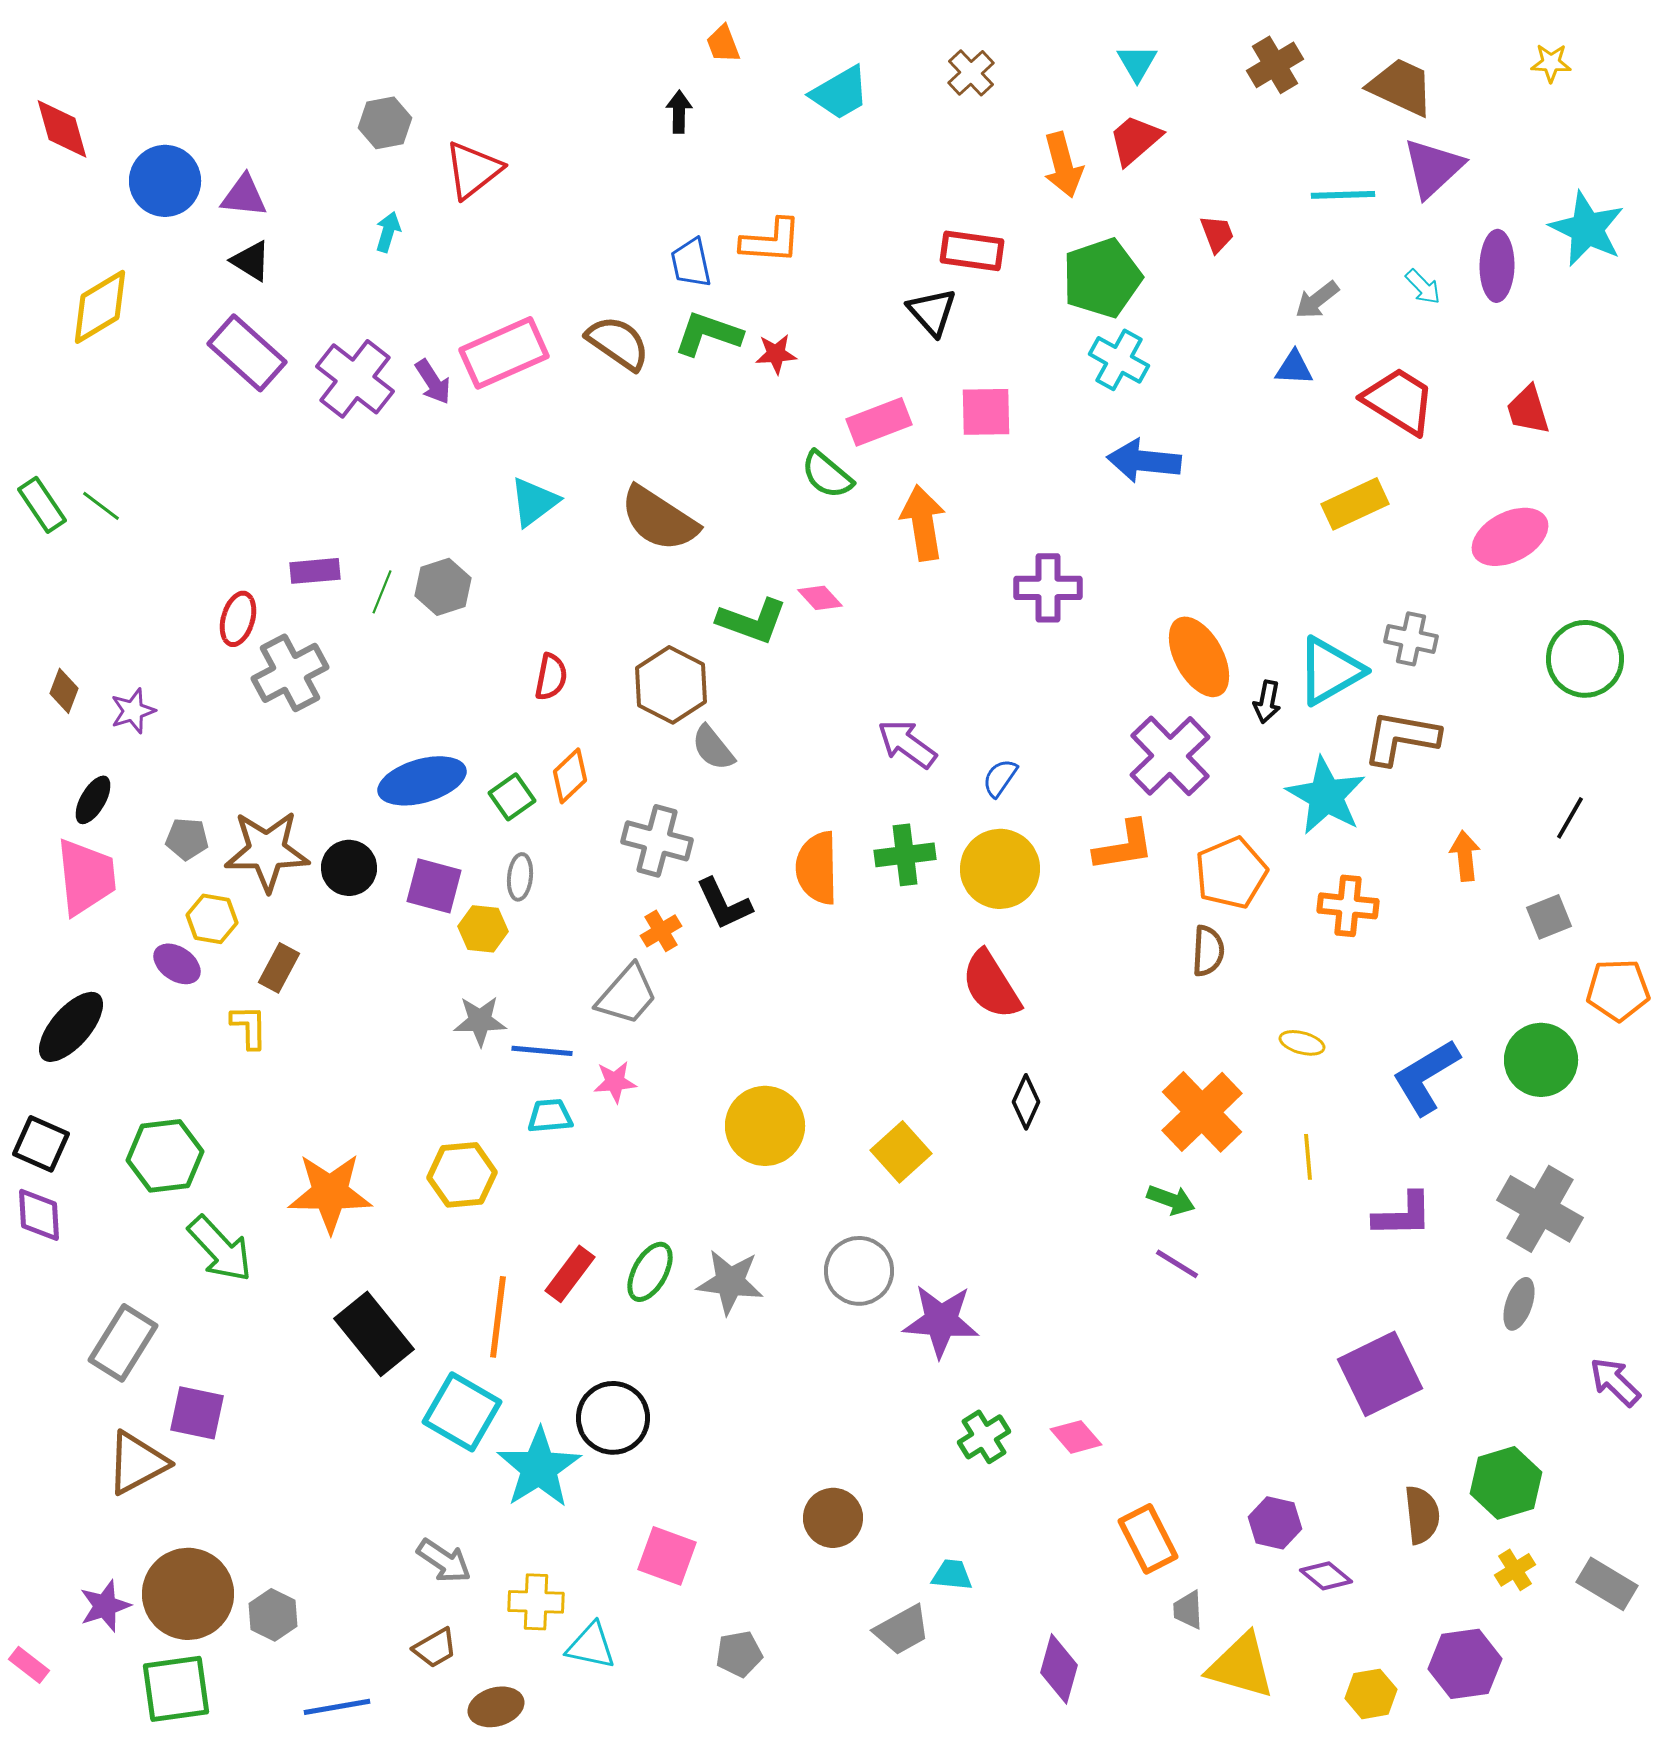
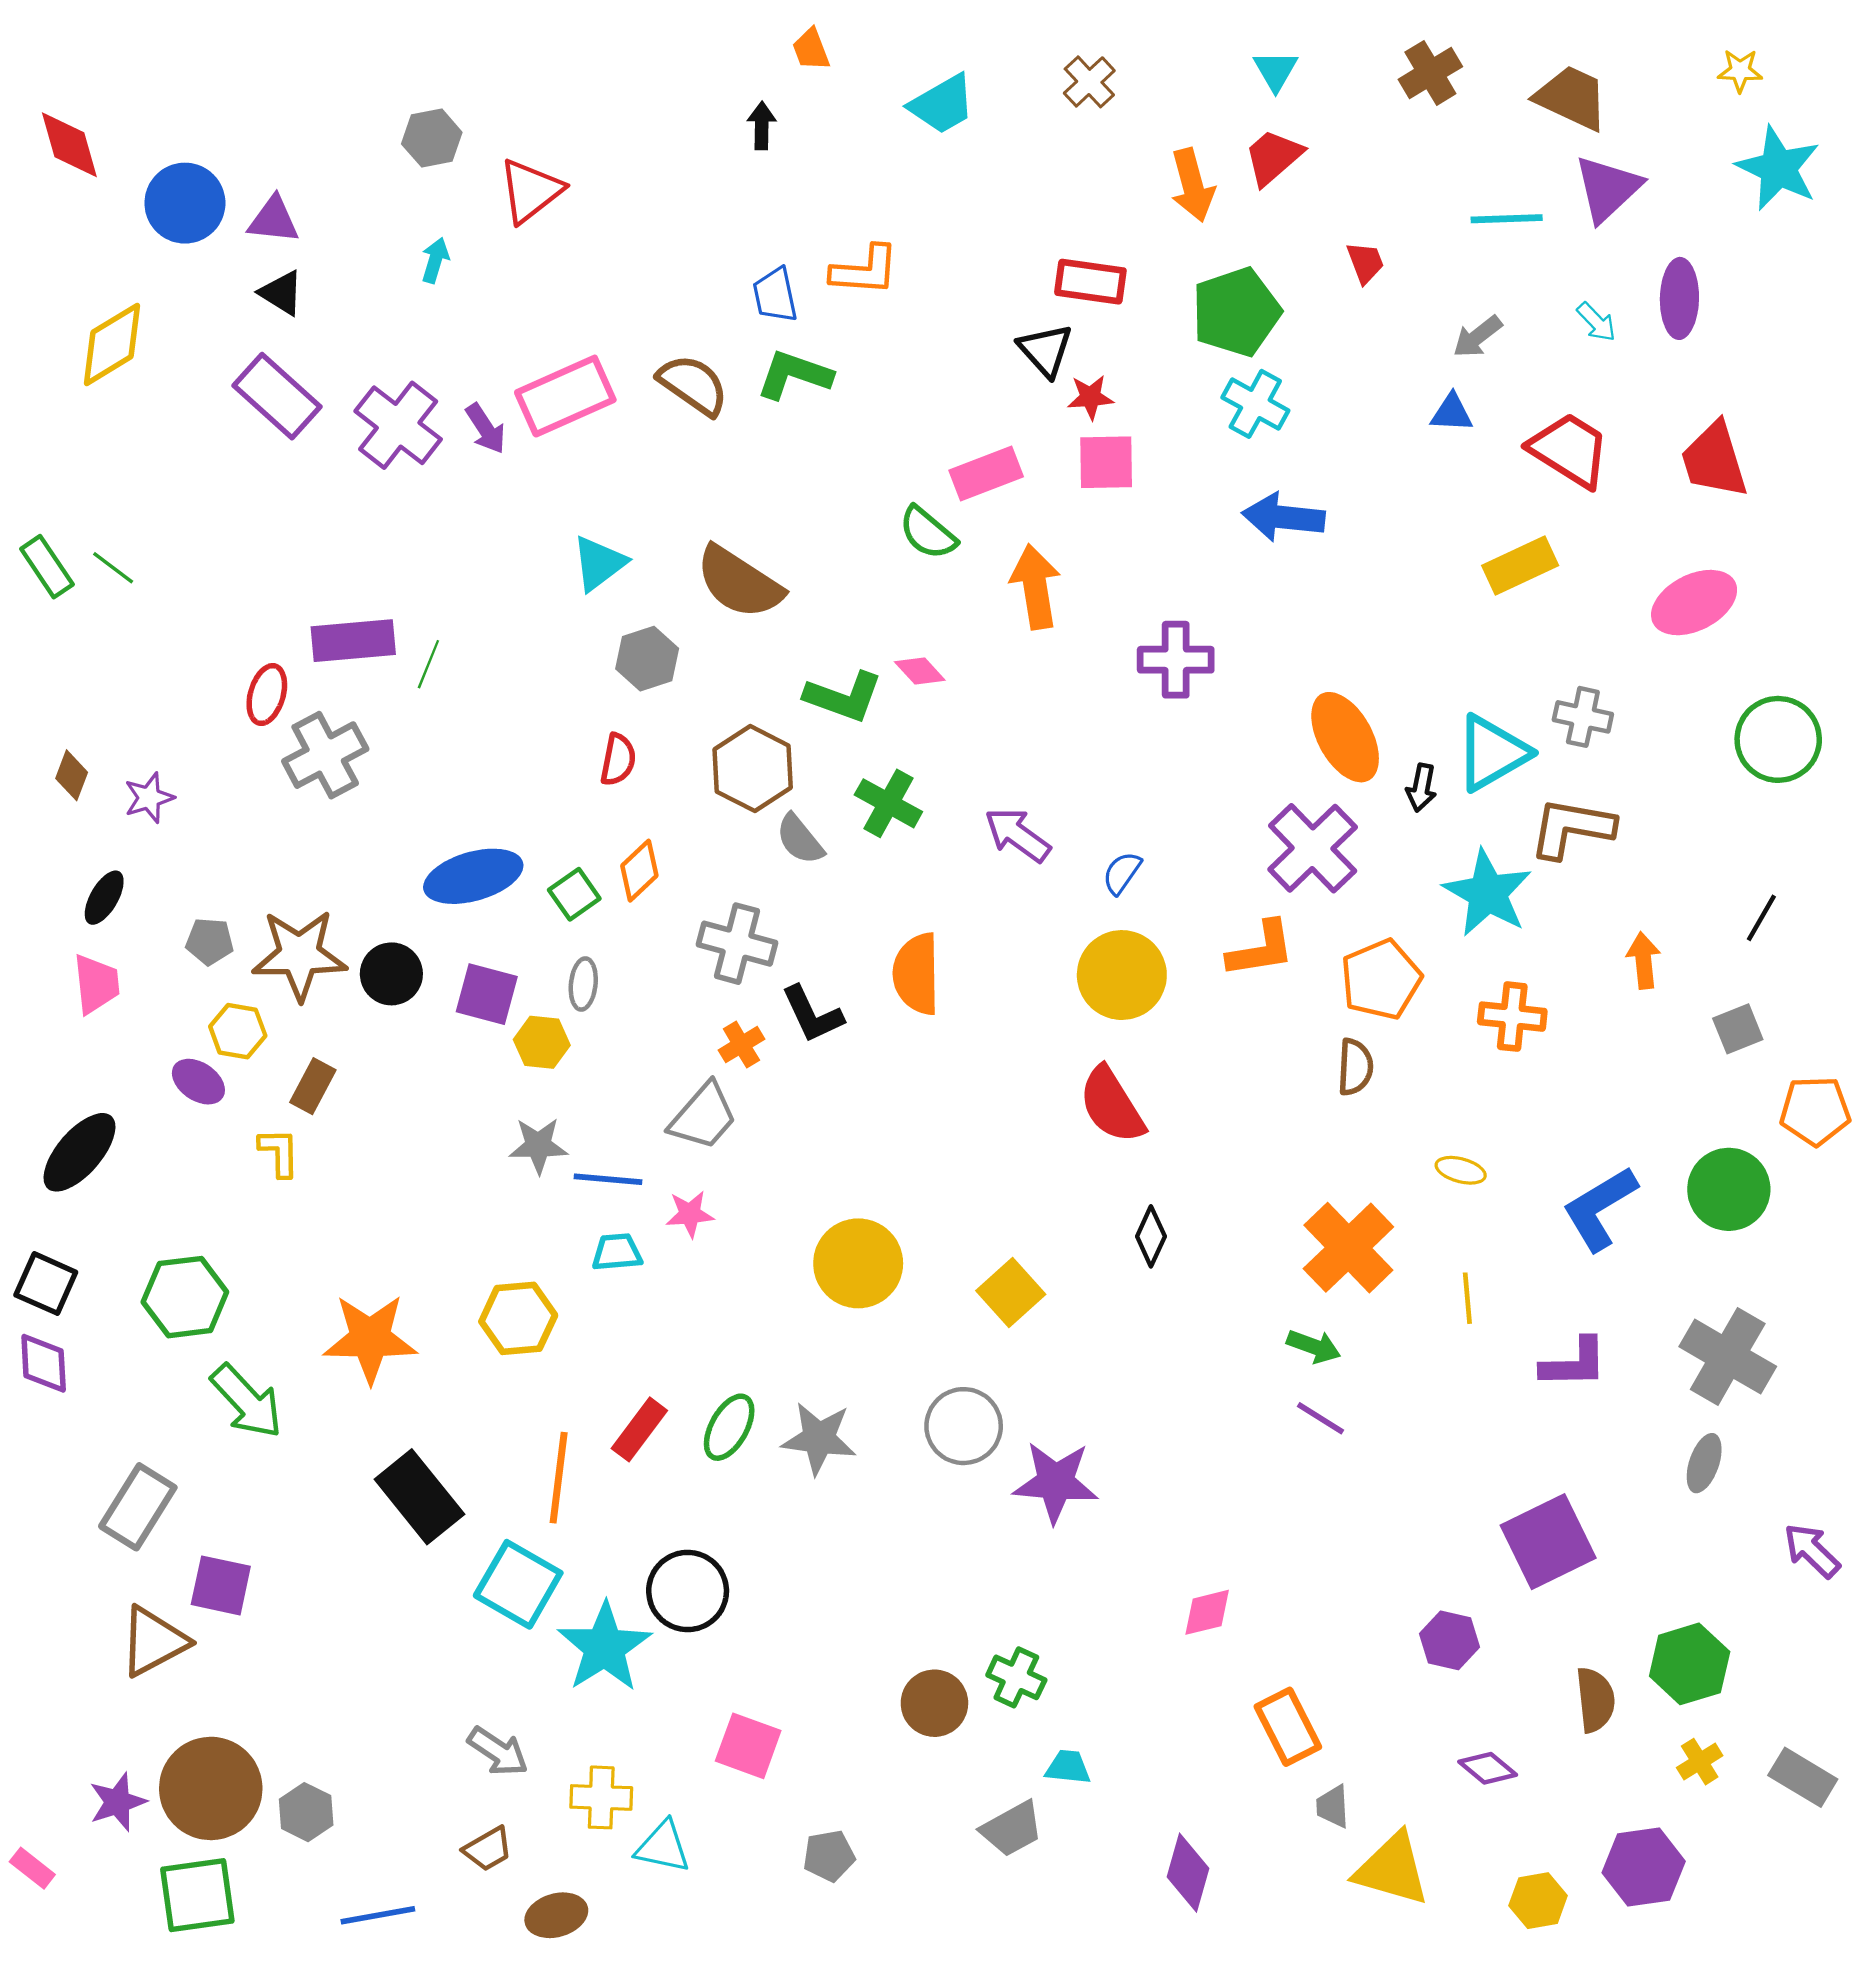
cyan star: (1587, 229) -> (1778, 168), moved
red star: (776, 354) -> (1090, 397), moved
red trapezoid: (1528, 410) -> (1714, 460), size x1.4
purple rectangle: (315, 571) -> (353, 641), size x1.5
gray hexagon: (443, 587) -> (647, 659), moved
green cross: (905, 855) -> (888, 803), moved, turned 36
pink trapezoid: (86, 877) -> (96, 984), size x0.7
green cross: (984, 1437) -> (1016, 1677), moved, turned -33
pink diamond: (1076, 1437) -> (1207, 1612), turned -63
purple hexagon: (1275, 1523) -> (1449, 1640), moved

